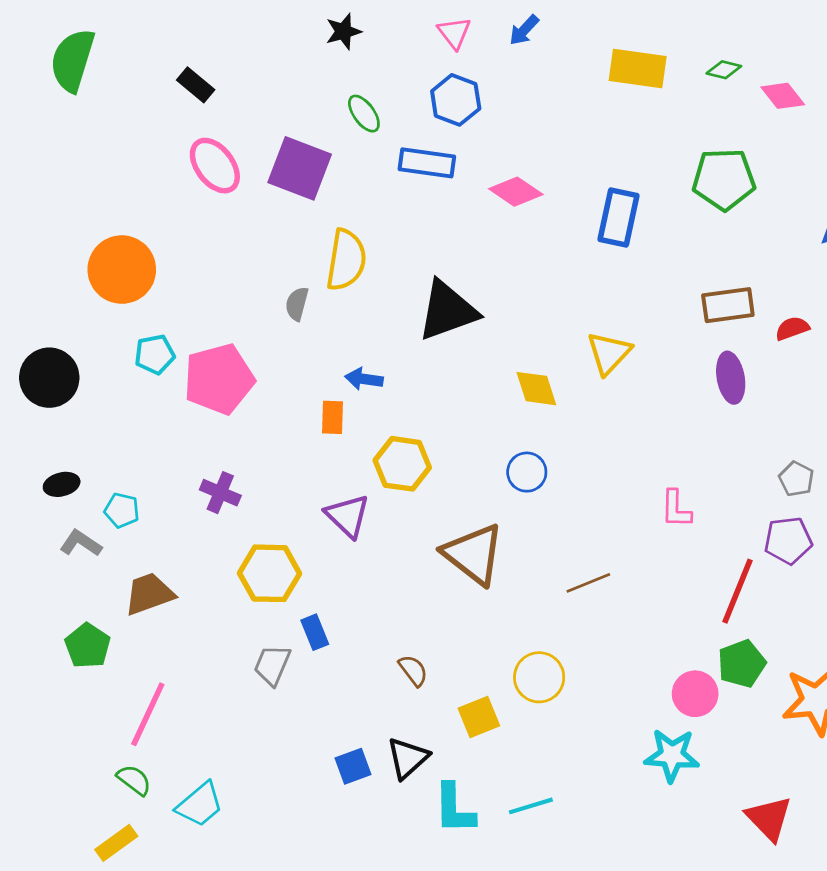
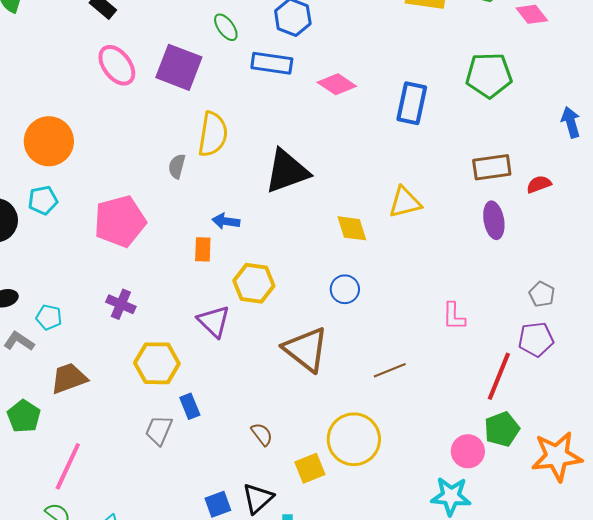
yellow triangle: (609, 353) -> (405, 202), turned 33
cyan pentagon: (155, 354) -> (43, 200), moved
yellow circle: (539, 677) -> (354, 439), size x1.4

